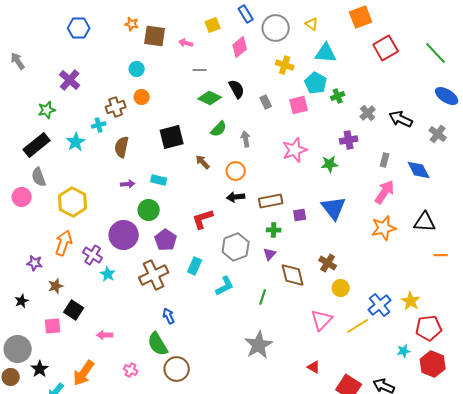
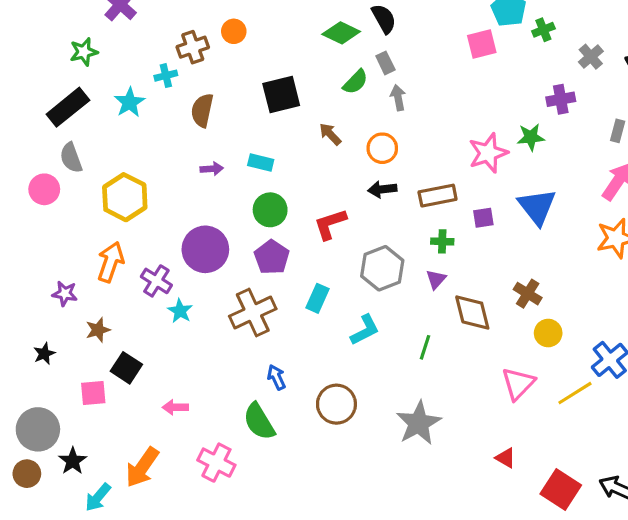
gray rectangle: (266, 102) -> (385, 63), moved
pink star: (295, 150) -> (488, 153), moved
green circle: (149, 210) -> (270, 210), moved
brown circle: (177, 369) -> (336, 404), moved
pink cross: (131, 370) -> (216, 463), size x1.6

